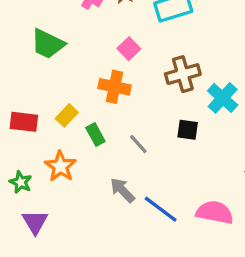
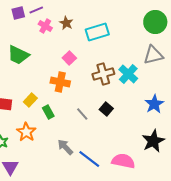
cyan cross: (223, 98) -> (128, 74), moved
black square: (188, 130) -> (106, 109), turned 32
gray line: (138, 144) -> (82, 114), moved

